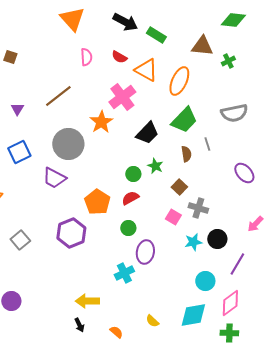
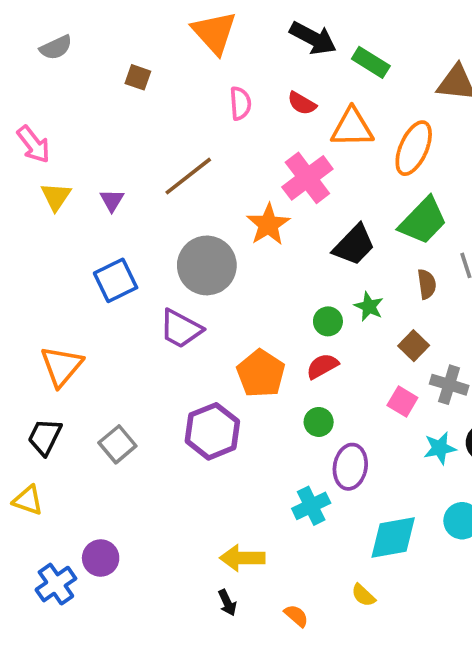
brown square: (10, 57) -> (138, 77), moved
orange triangle: (146, 70) -> (352, 128), turned -30
cyan diamond: (193, 315) -> (393, 538), moved

